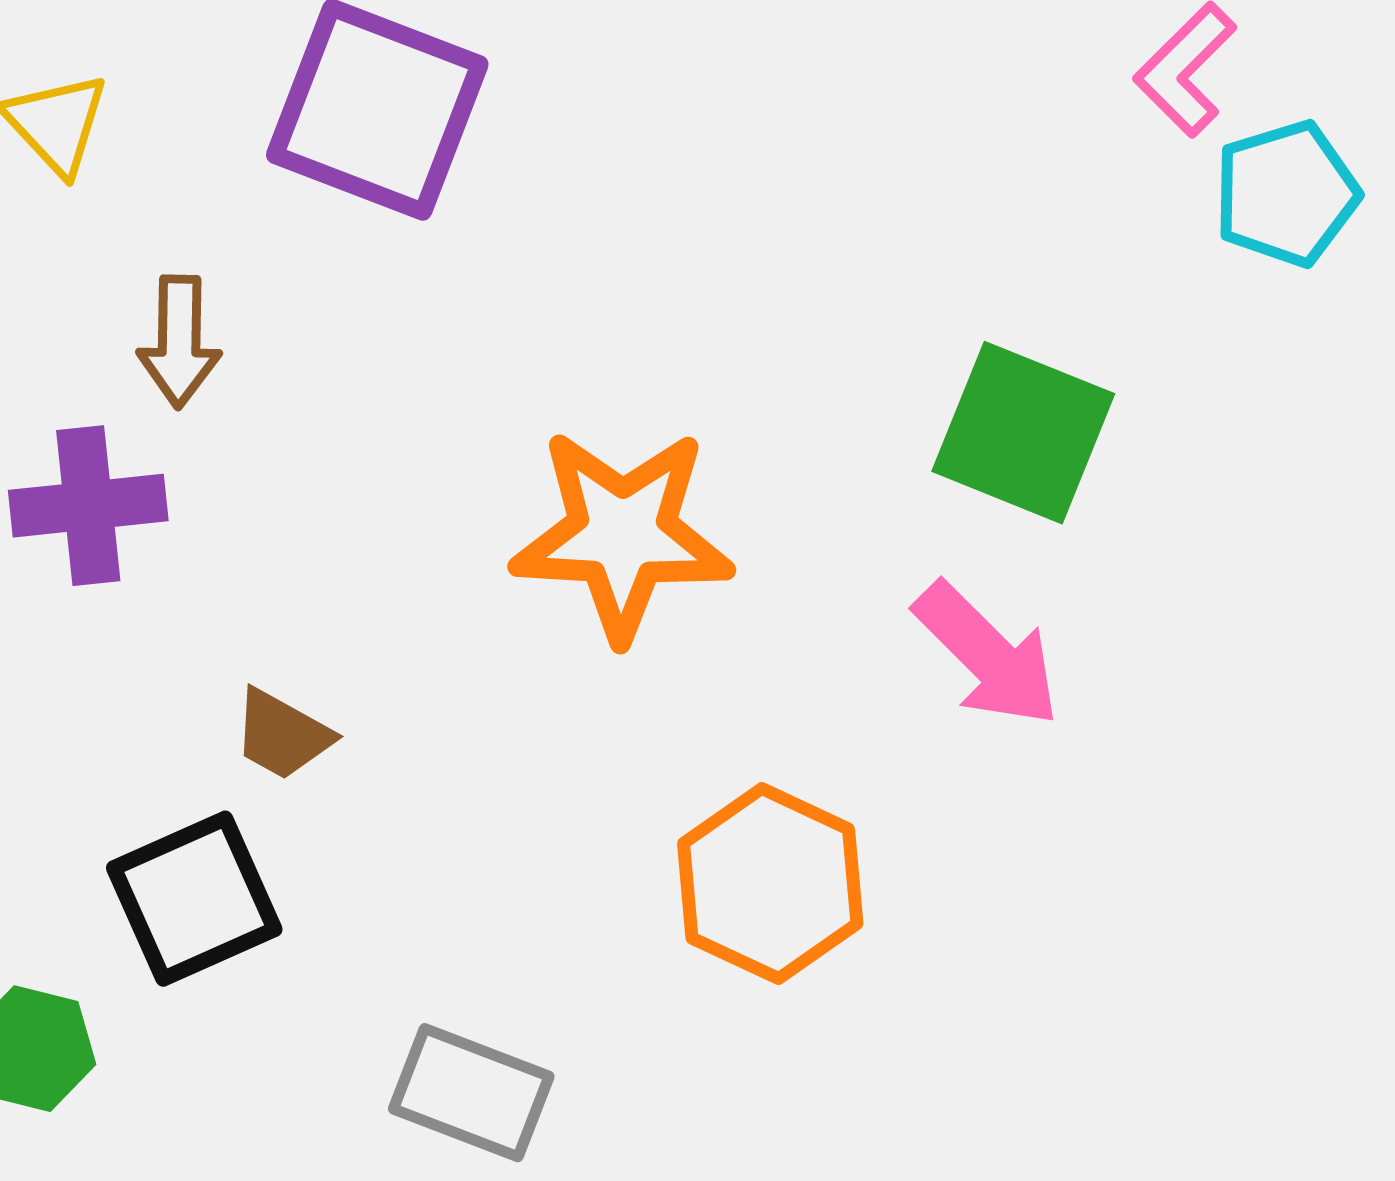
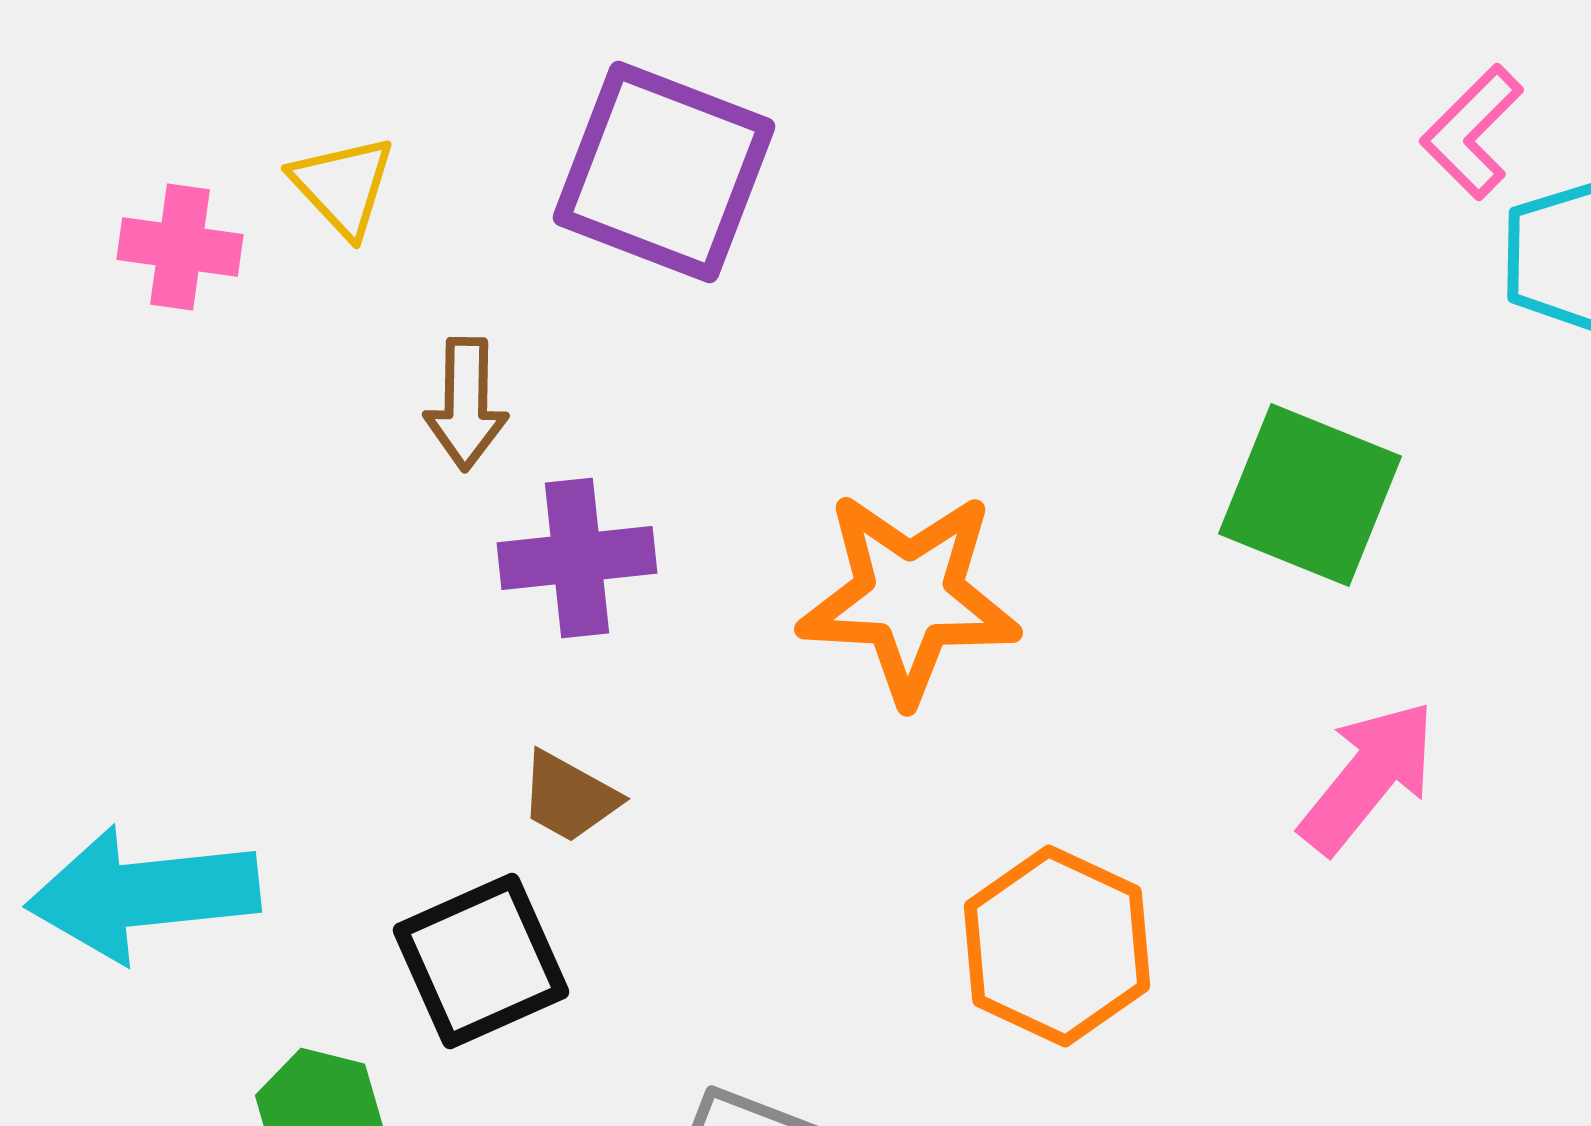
purple cross: (88, 506) -> (577, 558), moved
pink arrow: (987, 655) -> (1368, 777), moved, turned -96

